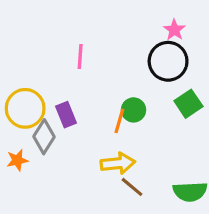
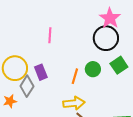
pink star: (174, 30) -> (110, 18), size x1.5
green circle: (134, 110) -> (93, 69), moved

